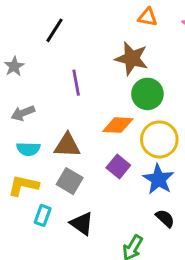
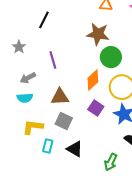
purple line: (76, 83) -> (53, 60), moved
orange diamond: (118, 125) -> (93, 80), turned -40
cyan semicircle: (28, 149) -> (25, 98), moved

